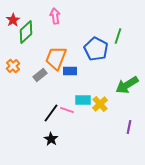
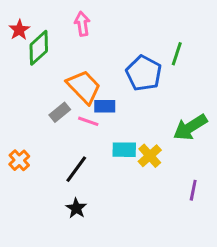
orange trapezoid: (56, 58) -> (84, 87), turned 115
orange cross: (13, 66) -> (19, 160), moved
pink line: (67, 110) -> (88, 121), moved

